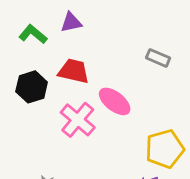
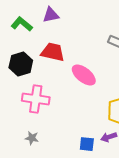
pink cross: (78, 120) -> (36, 99), moved, turned -32

